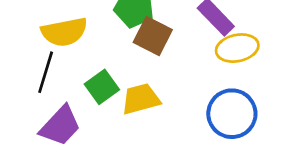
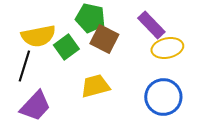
green square: (102, 87) -> (66, 47), moved

